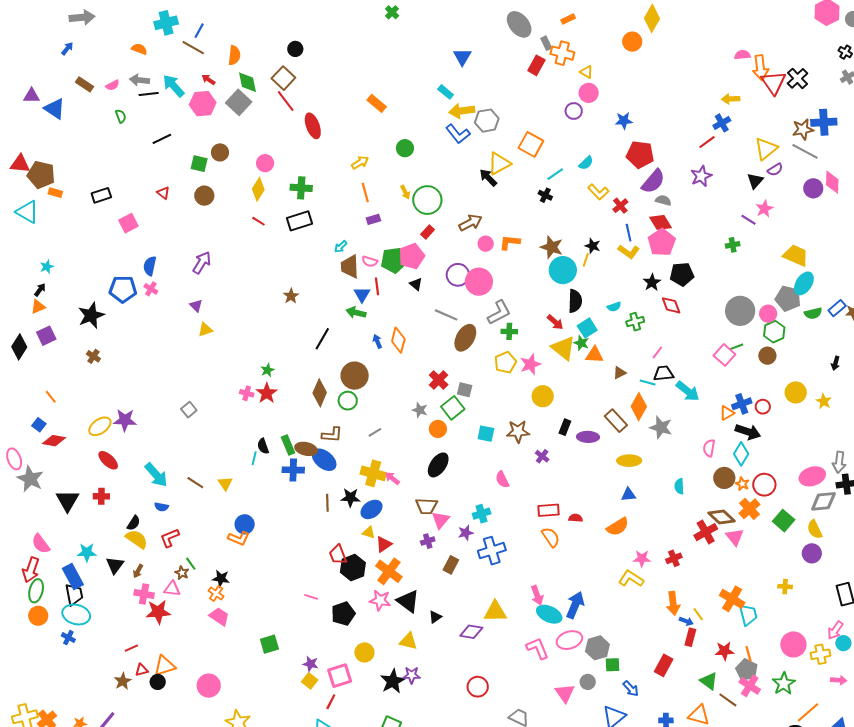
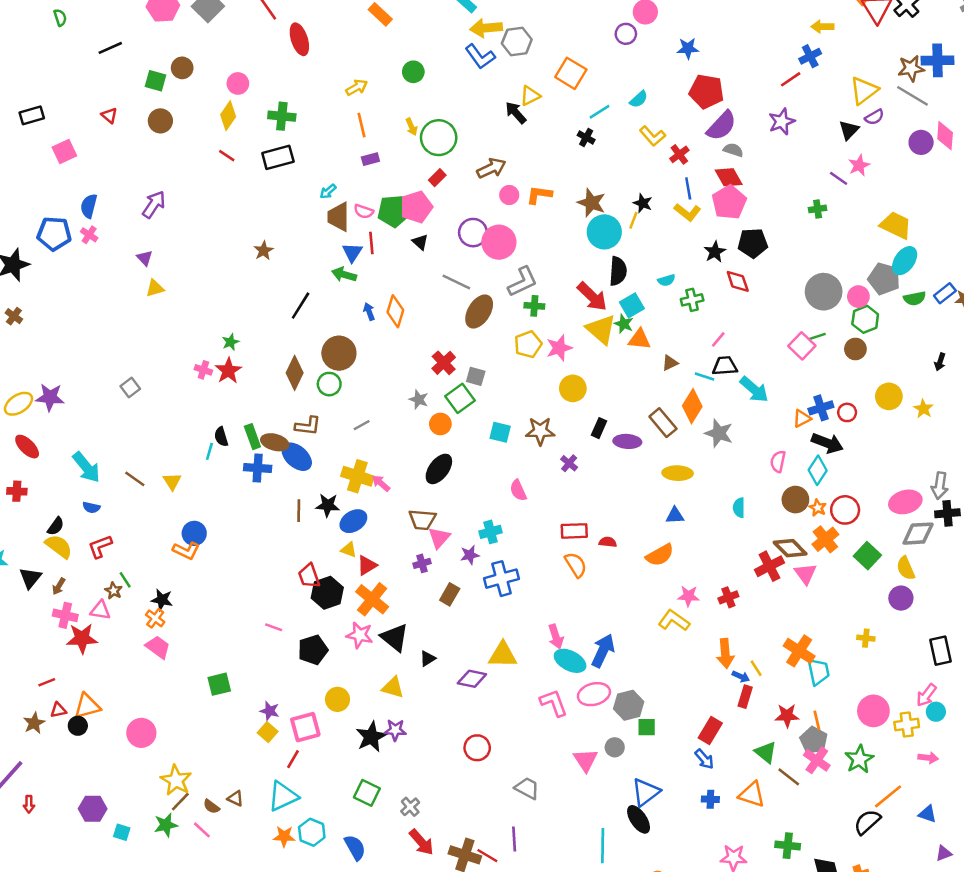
yellow triangle: (499, 164) -> (530, 96), size x0.7
red arrow: (555, 322) -> (592, 297), size x1.5
blue arrow: (631, 689) -> (704, 759), moved

